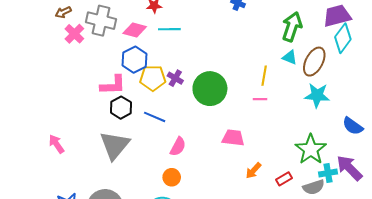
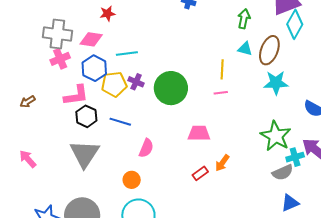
brown arrow: (63, 12) -> (28, 102), moved
green arrow: (292, 27) -> (244, 19), size x0.7
cyan line: (169, 29) -> (127, 54), moved
pink cross: (74, 34) -> (60, 59), moved, turned 30
orange circle: (172, 177) -> (132, 180), moved
red rectangle: (284, 179) -> (200, 173), moved

